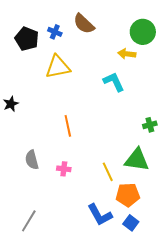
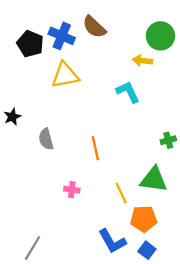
blue cross: (55, 32) -> (62, 36), size x1.6
orange line: (68, 126) -> (95, 148), moved
gray semicircle: (32, 160) -> (46, 139), moved

